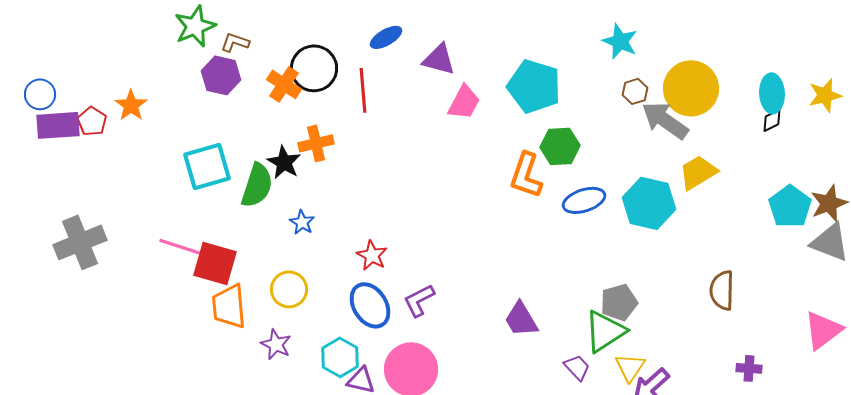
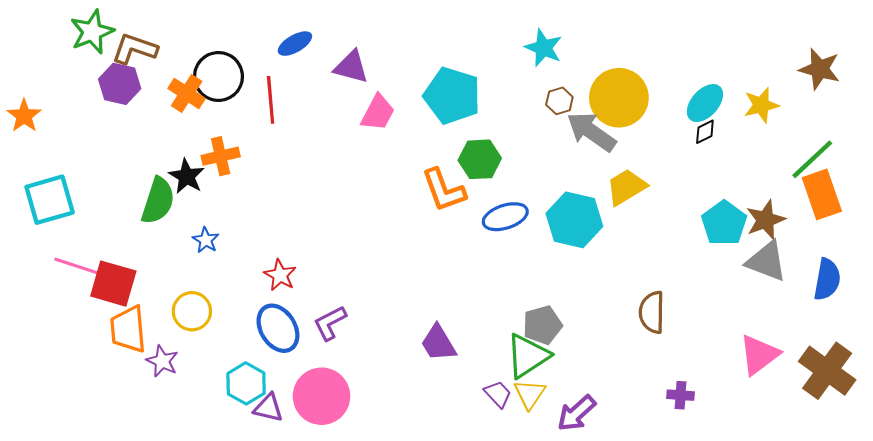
brown L-shape: (235, 42) -> (135, 49), size x1.5
cyan ellipse: (772, 93) -> (705, 103), turned 45
cyan square: (207, 166) -> (50, 200), moved
orange L-shape: (526, 175) -> (444, 190), turned -39
purple star: (276, 344) -> (162, 361), moved
yellow triangle: (630, 367) -> (530, 394), moved

